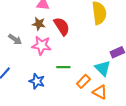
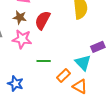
red semicircle: (62, 26) -> (43, 20), turned -120
blue star: (37, 81) -> (15, 84), moved

